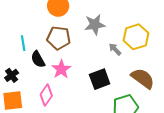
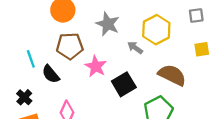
gray star: (95, 25) -> (108, 24), turned -30
pink star: (61, 69) -> (96, 66), moved

